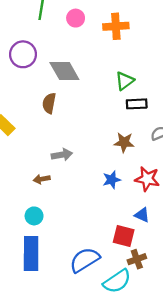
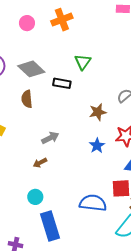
black rectangle: (137, 104) -> (62, 83), moved, turned 30
cyan circle: (34, 216) -> (35, 197), moved
blue semicircle: (85, 260) -> (93, 203), moved, turned 56

